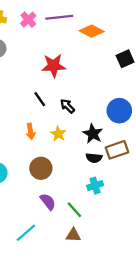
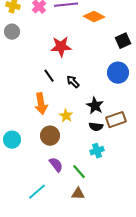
blue circle: (119, 111) -> (118, 73), moved
orange arrow: (31, 131) -> (41, 104), size x1.5
yellow star: (58, 134) -> (66, 116), moved

